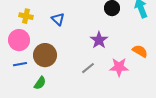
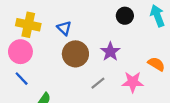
yellow cross: (26, 16) -> (28, 25), size x1.5
brown circle: (45, 55) -> (75, 54), moved
blue line: (20, 64) -> (22, 79), turned 56

